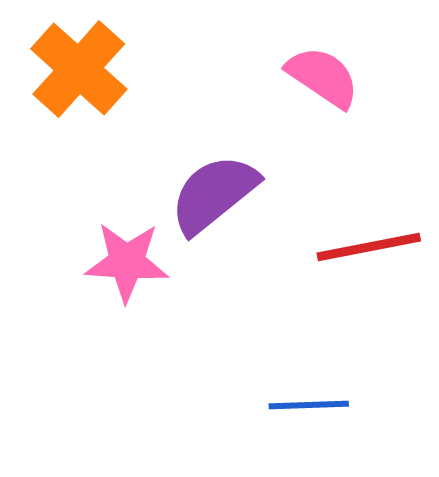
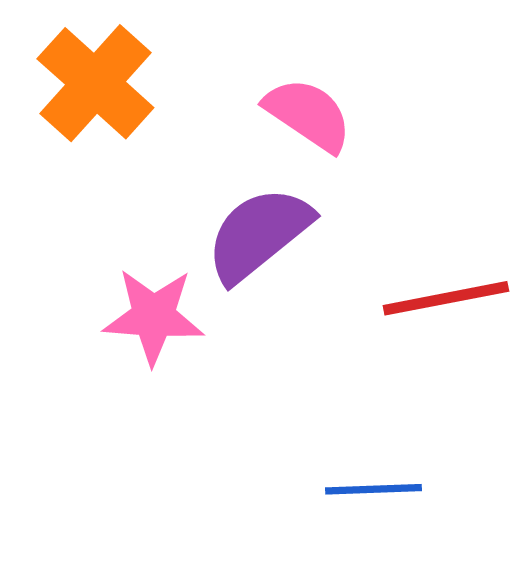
pink semicircle: (323, 77) -> (308, 115), moved

